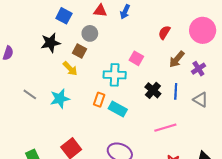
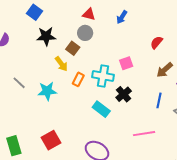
red triangle: (100, 11) -> (89, 14), moved
blue square: (64, 16) -> (35, 12), moved
pink square: (136, 58) -> (126, 63), turned 32
black cross: (153, 90) -> (124, 94), moved
orange rectangle: (99, 100) -> (78, 79), moved

